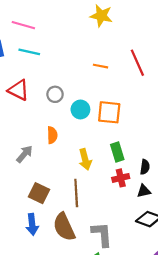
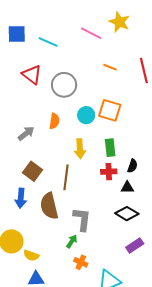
pink line: (23, 25) -> (91, 33), moved
gray circle: (55, 94) -> (64, 85), size x1.6
cyan circle: (80, 109) -> (86, 115), moved

